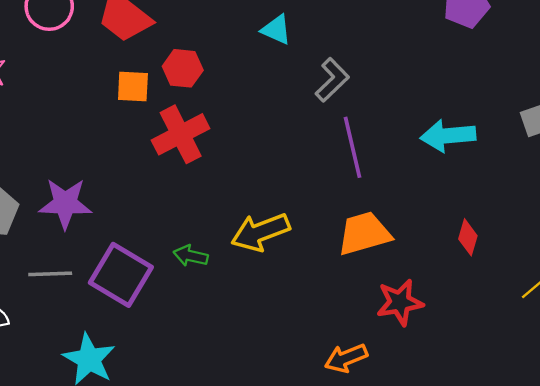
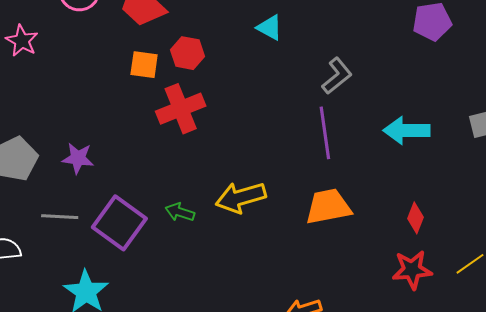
gray L-shape: (332, 80) -> (337, 76), moved
purple star: (65, 203) -> (78, 158), size x0.7
red star: (400, 302) -> (412, 270), moved

